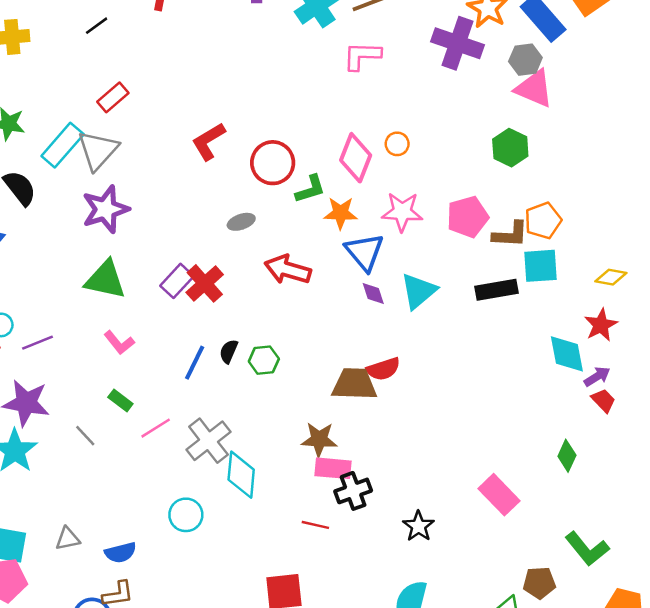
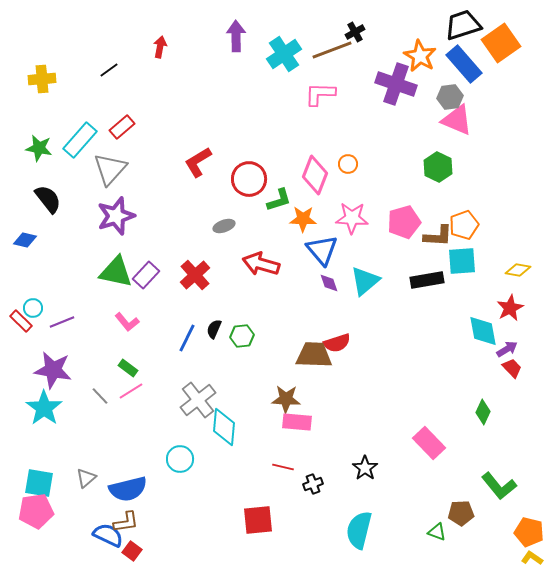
cyan rectangle: (63, 145) -> (80, 140), moved
purple rectangle: (177, 281) -> (146, 275), moved
pink line: (156, 428) -> (131, 391), moved
black cross: (353, 491) -> (313, 484), moved, size x0.7
gray triangle: (68, 539) -> (86, 478), turned -30
blue semicircle: (120, 553) -> (128, 489), size x1.5

